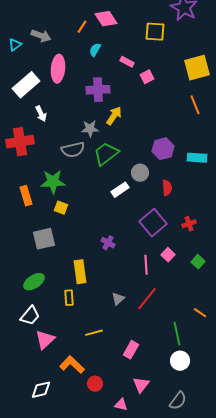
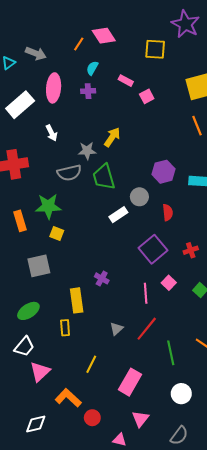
purple cross: (98, 90) -> (88, 91), moved, size x0.6
white arrow: (41, 114) -> (51, 133), moved
green trapezoid: (106, 154) -> (104, 177), turned -68
purple cross: (108, 243) -> (102, 278), moved
yellow line: (94, 333) -> (91, 364), turned -48
green line: (177, 334) -> (171, 353), moved
pink rectangle: (131, 350) -> (130, 382), size x1.4

